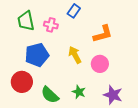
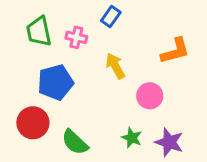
orange L-shape: (103, 34) -> (175, 51), moved
yellow arrow: (75, 55) -> (115, 66), moved
green star: (79, 92) -> (132, 138), moved

